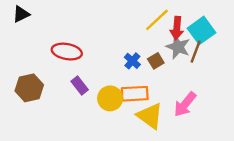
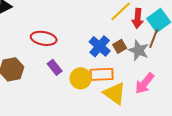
gray star: (178, 47) -> (139, 50), moved
blue cross: (132, 61) -> (100, 46), size x1.5

